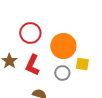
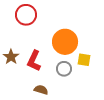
red circle: (30, 33) -> (26, 15), moved

